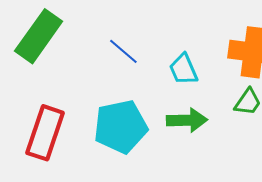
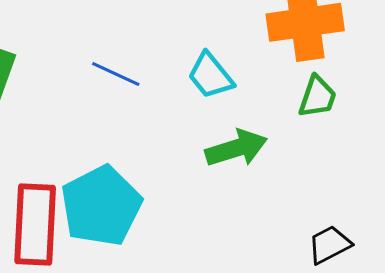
cyan pentagon: (121, 127) -> (101, 206), moved

